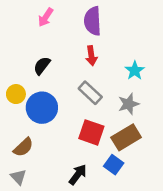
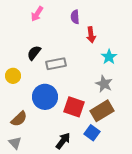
purple semicircle: (93, 21) -> (75, 17), size x0.6
red arrow: (91, 56) -> (91, 35), moved
gray rectangle: (90, 93) -> (56, 64), moved, turned -54
gray star: (129, 104) -> (104, 84), turned -30
blue circle: (42, 108) -> (45, 97), moved

